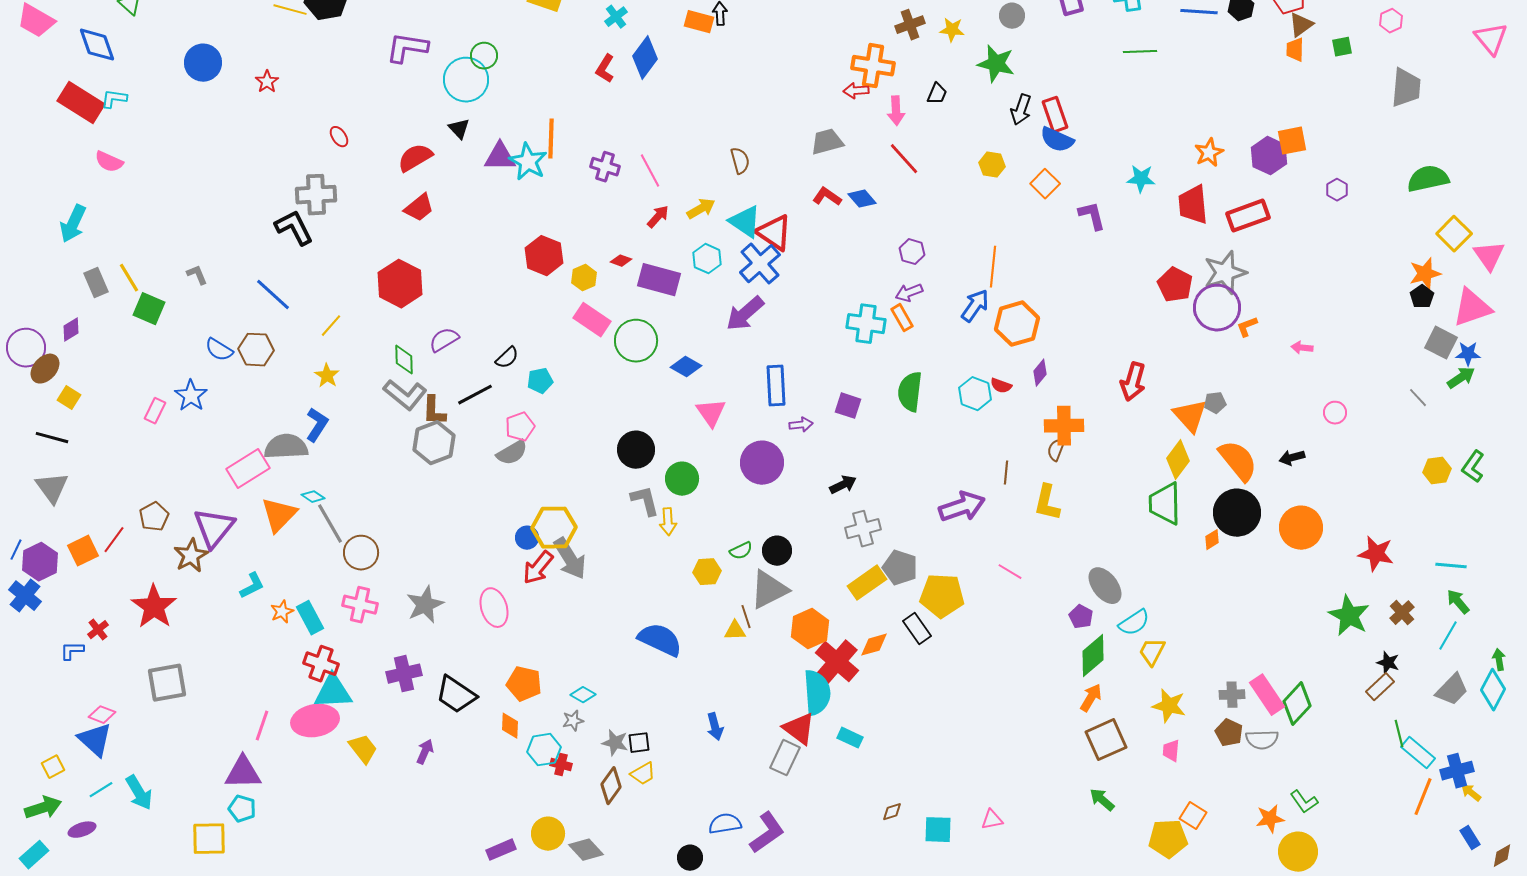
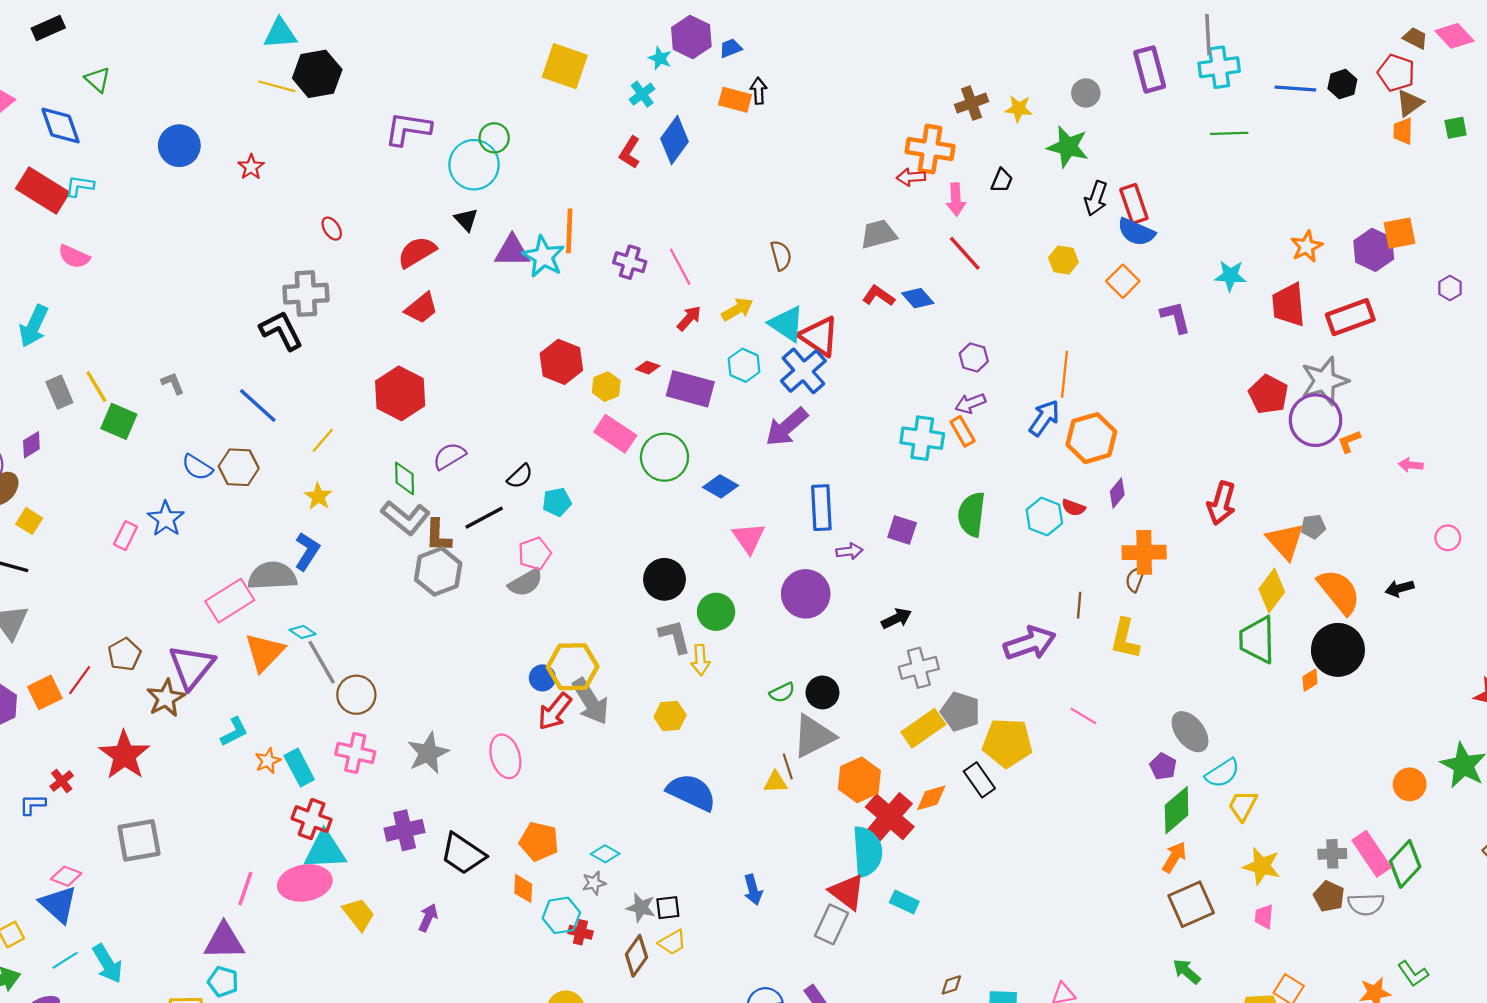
orange circle: (1301, 528) -> (1410, 784), moved, size x0.7
yellow hexagon: (707, 572) -> (670, 716), moved

